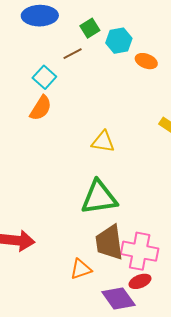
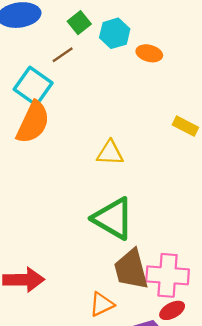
cyan square: (44, 77) -> (33, 86), size x1.4
orange semicircle: (41, 108) -> (33, 122), size x1.4
green triangle: (99, 197) -> (113, 218), turned 45

